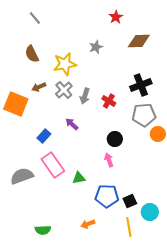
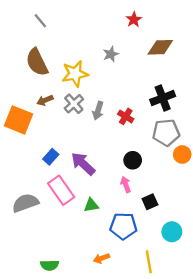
brown semicircle: (32, 54) -> (37, 62), size x1.4
purple arrow: (72, 124) -> (83, 164), moved, size x1.6
black square: (130, 201) -> (150, 202), moved
cyan circle: (150, 212) -> (172, 232), moved

